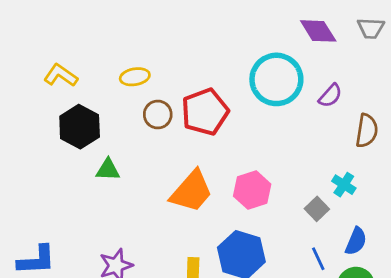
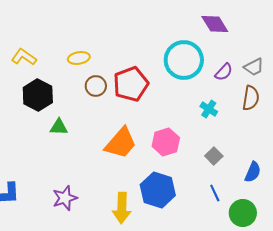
gray trapezoid: (371, 28) -> (254, 67), moved, turned -30
cyan cross: (344, 185) -> (209, 109), moved
blue semicircle: (356, 241) -> (253, 172), moved

